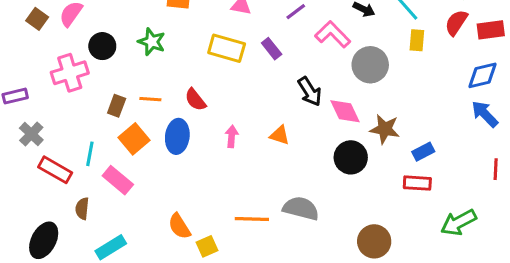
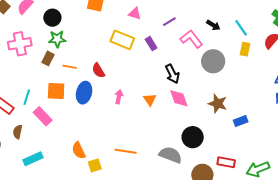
green star: (152, 42) -> (57, 39), moved, turned -30
black circle: (102, 46) -> (52, 18), moved
brown rectangle: (117, 106) -> (48, 58), moved
pink diamond: (345, 111) -> (179, 98), moved
orange triangle: (280, 135) -> (150, 100), turned 32
orange square: (134, 139) -> (56, 91), turned 36
black circle: (351, 157) -> (193, 137), moved
red rectangle: (417, 183) -> (226, 162), moved
gray semicircle: (301, 208) -> (171, 155), moved

